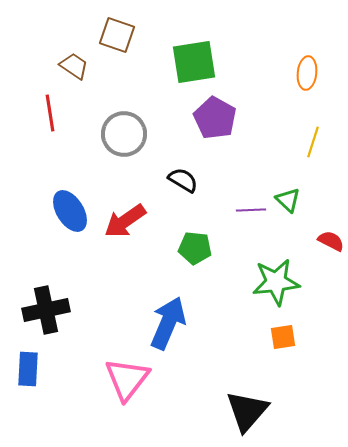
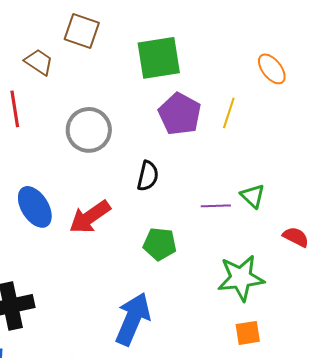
orange ellipse: (307, 73) -> (272, 69), turned -44
yellow line: (313, 142) -> (229, 113), moved
black semicircle: (183, 180) -> (148, 176), turned 72

